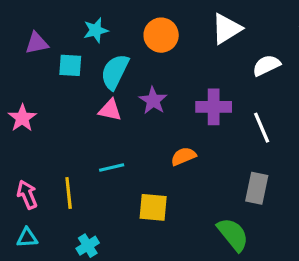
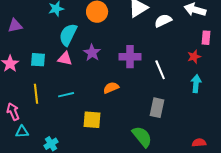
purple triangle: (37, 43) -> (15, 26), moved
cyan square: (70, 65) -> (38, 60), moved
white semicircle: (266, 65) -> (163, 21), moved
yellow line: (69, 193) -> (36, 94), moved
cyan triangle: (27, 238) -> (22, 132), moved

